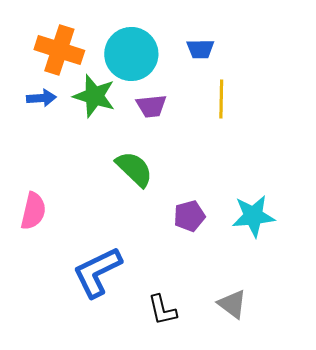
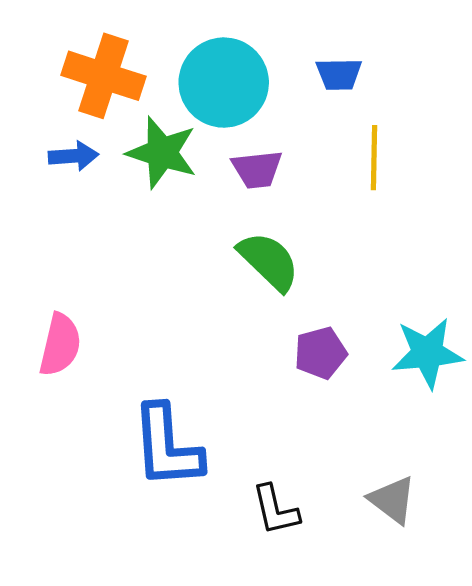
green semicircle: (134, 169) -> (269, 261), moved
blue L-shape: (97, 272) -> (167, 446), turned -68

